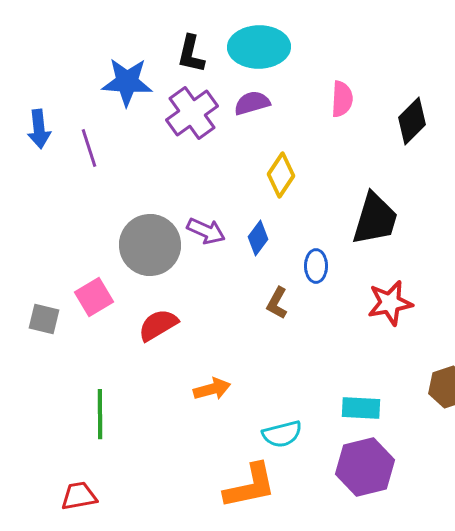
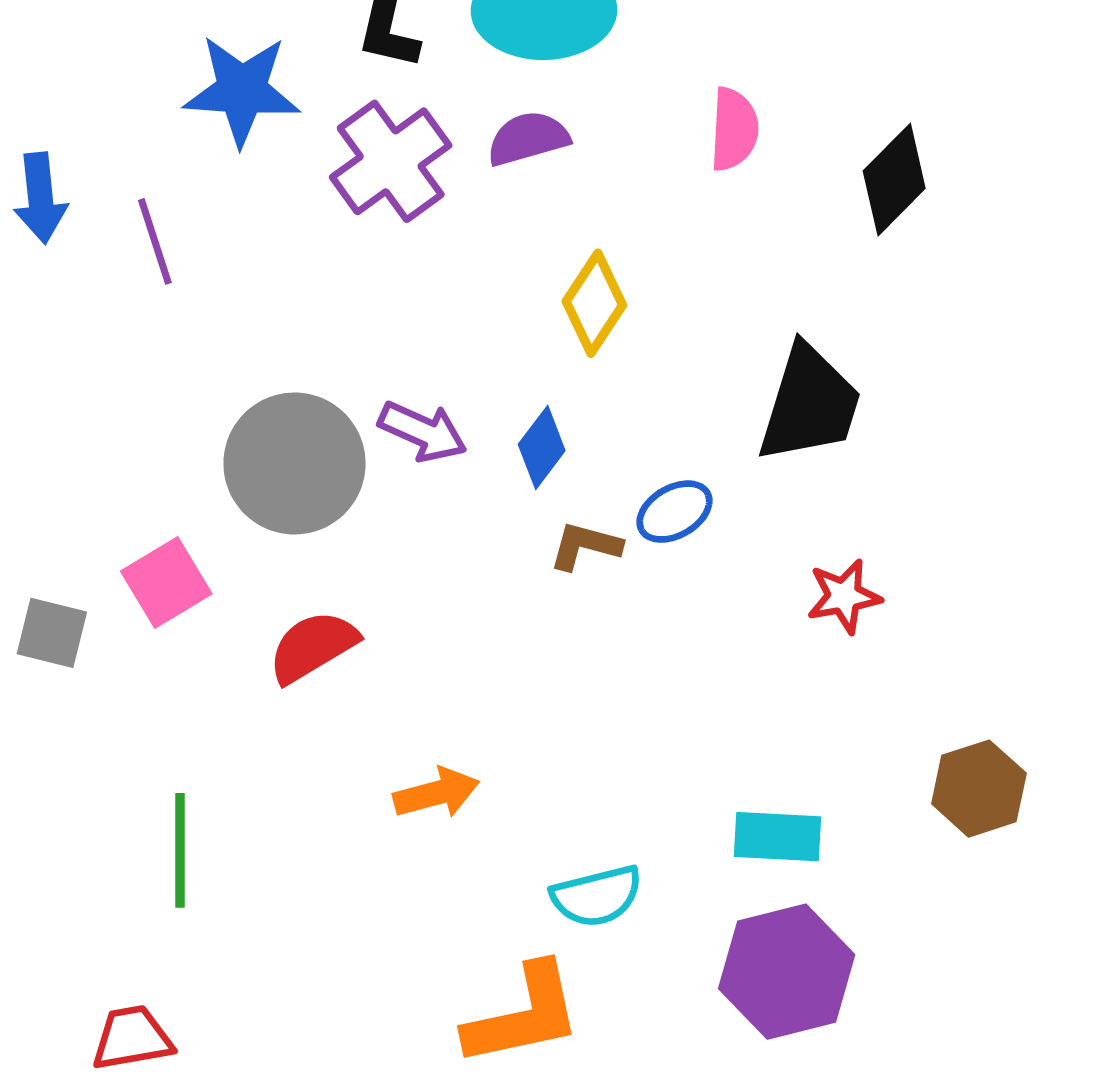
blue ellipse: (316, 266) -> (674, 512), turned 60
brown L-shape: (277, 303) -> (585, 546), moved, turned 76
red star: (390, 303) -> (844, 596), size x0.7

